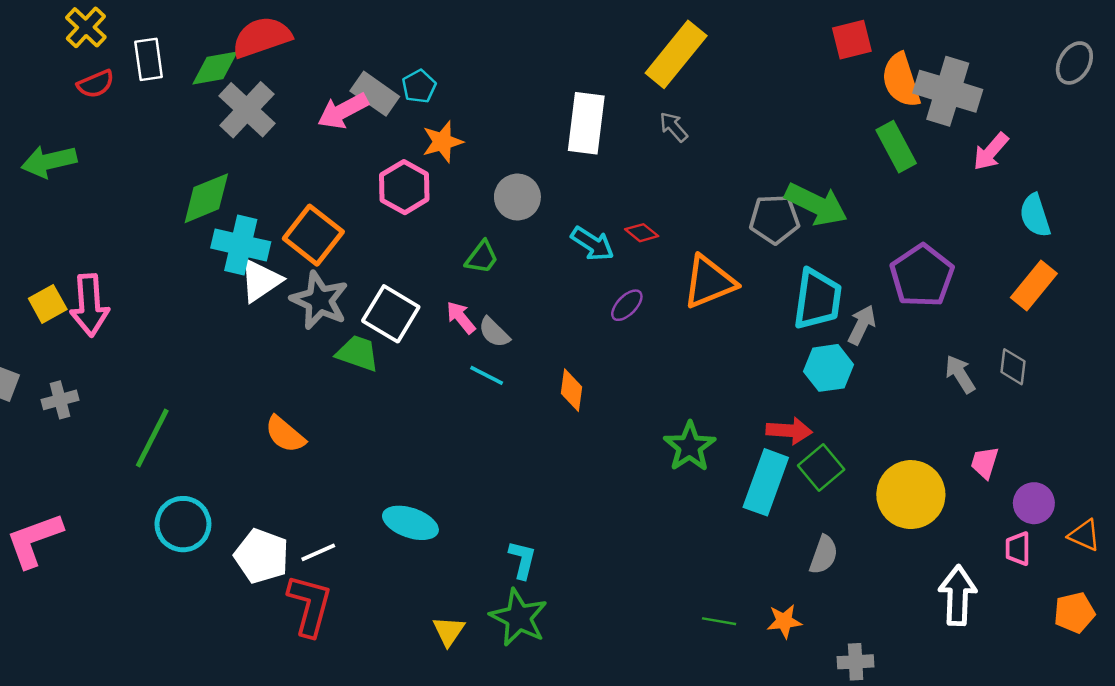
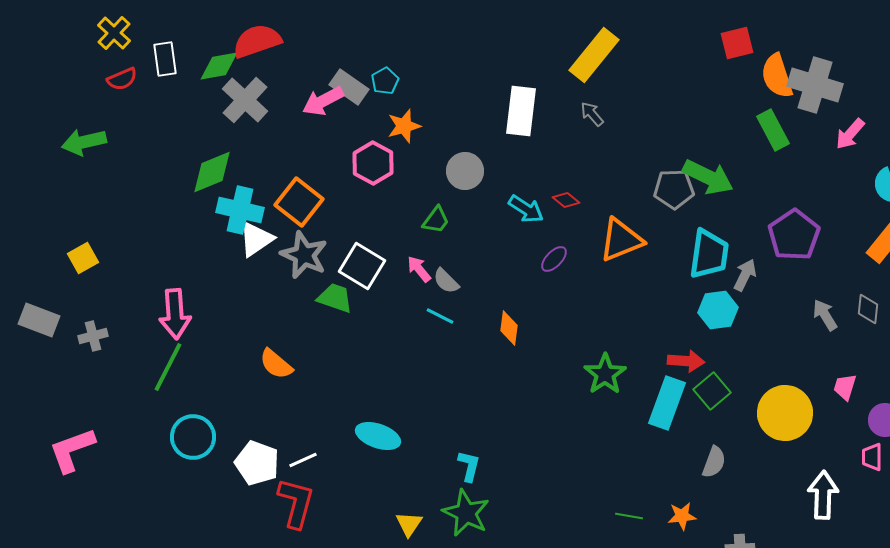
pink arrow: (90, 305) -> (175, 314), moved

